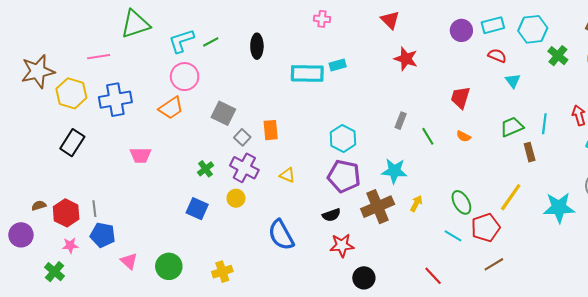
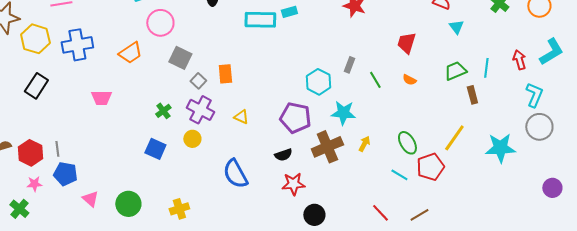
pink circle: (185, 77) -> (160, 23), moved
cyan hexagon: (343, 138) -> (318, 82), moved
brown line: (494, 264) -> (419, 215), moved

